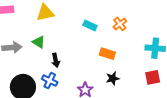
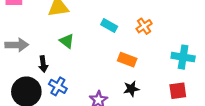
green triangle: (39, 42) -> (67, 41), moved
black arrow: (56, 60) -> (43, 64), moved

